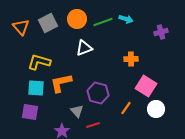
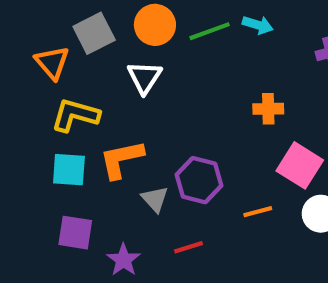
orange triangle: (21, 27) -> (52, 63), moved
white triangle: (84, 48) -> (144, 77), moved, turned -36
orange line: (126, 108) -> (258, 212), turned 40
gray triangle: (77, 111) -> (155, 199), moved
purple square: (30, 112) -> (75, 233), moved

